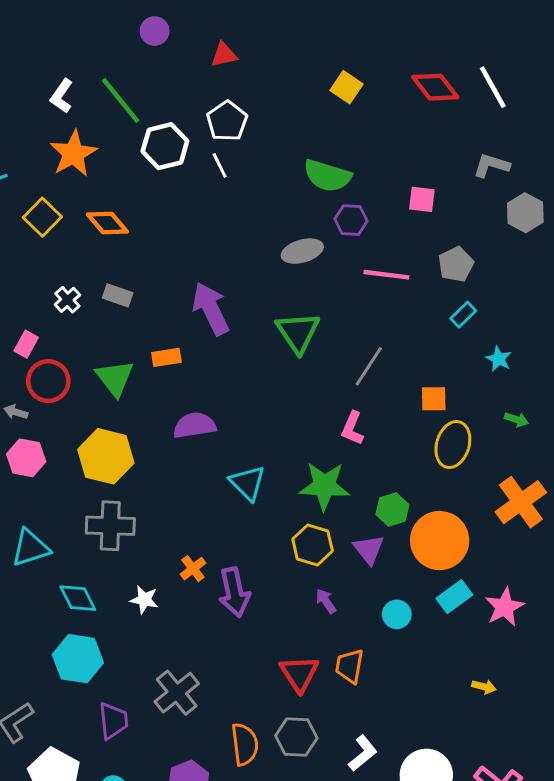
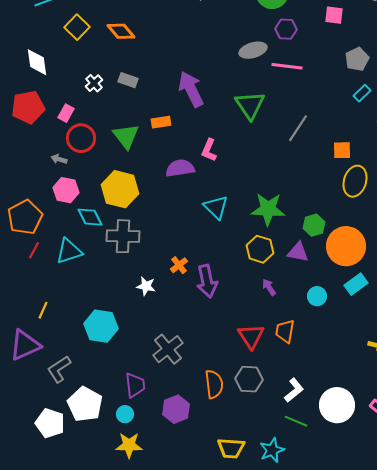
pink line: (386, 275) -> (287, 66), moved
pink L-shape: (352, 428) -> (209, 150), moved
purple triangle: (369, 549) -> (298, 252), turned -40
cyan diamond: (78, 598) -> (90, 217), moved
purple trapezoid: (113, 721) -> (135, 385), moved

